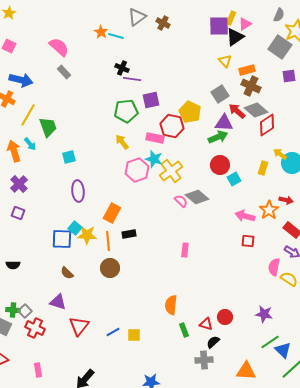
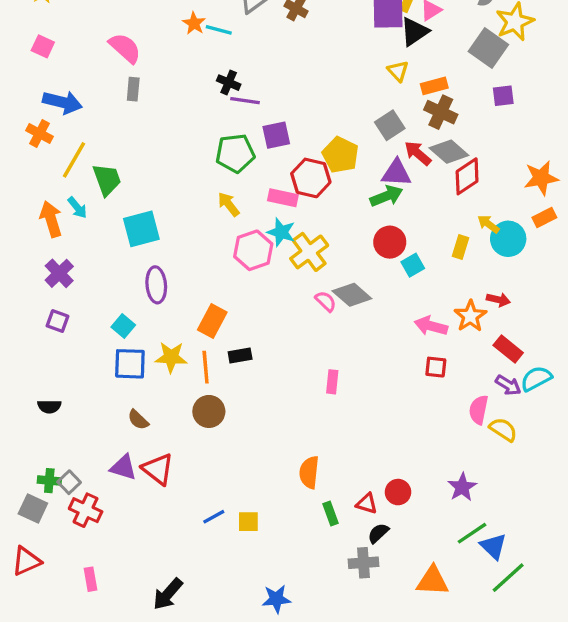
gray rectangle: (64, 72) -> (133, 89), turned 48
cyan square: (69, 157) -> (141, 229), size x1.6
cyan square: (75, 228) -> (123, 326), moved
purple star: (264, 314) -> (462, 487), turned 30
red triangle: (79, 326) -> (158, 469), moved, turned -30

